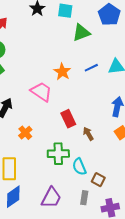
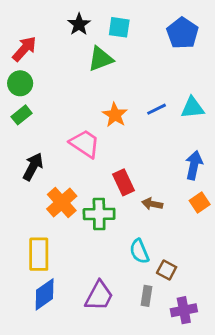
green triangle: (81, 33) -> (101, 59), moved
orange cross: (25, 133) -> (62, 203), size x1.5
brown arrow: (88, 134) -> (152, 204), turned -48
green cross: (58, 154) -> (99, 214), moved

